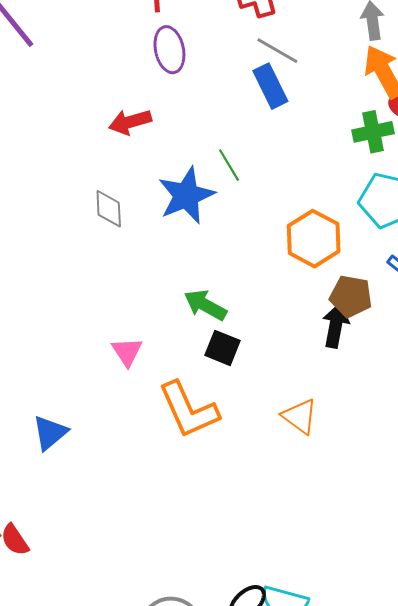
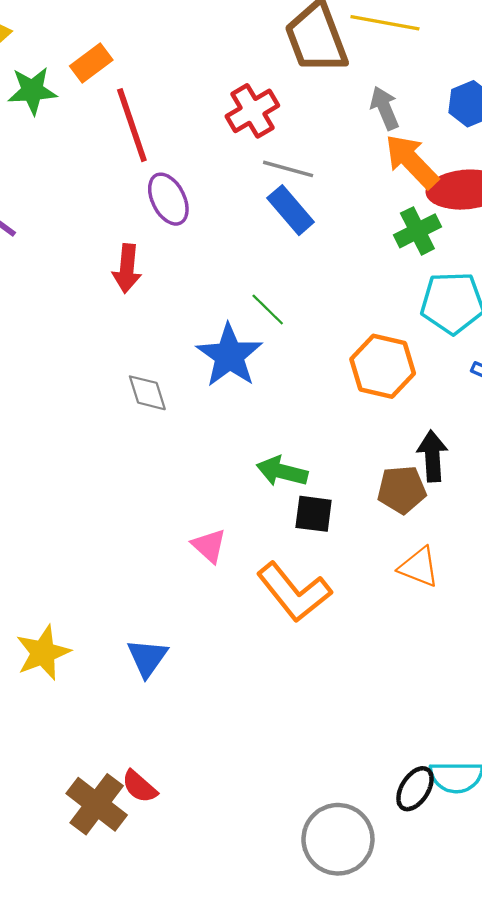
red arrow: (130, 122) -> (127, 268), moved, turned -54
brown pentagon: (351, 296) -> (402, 490), moved

